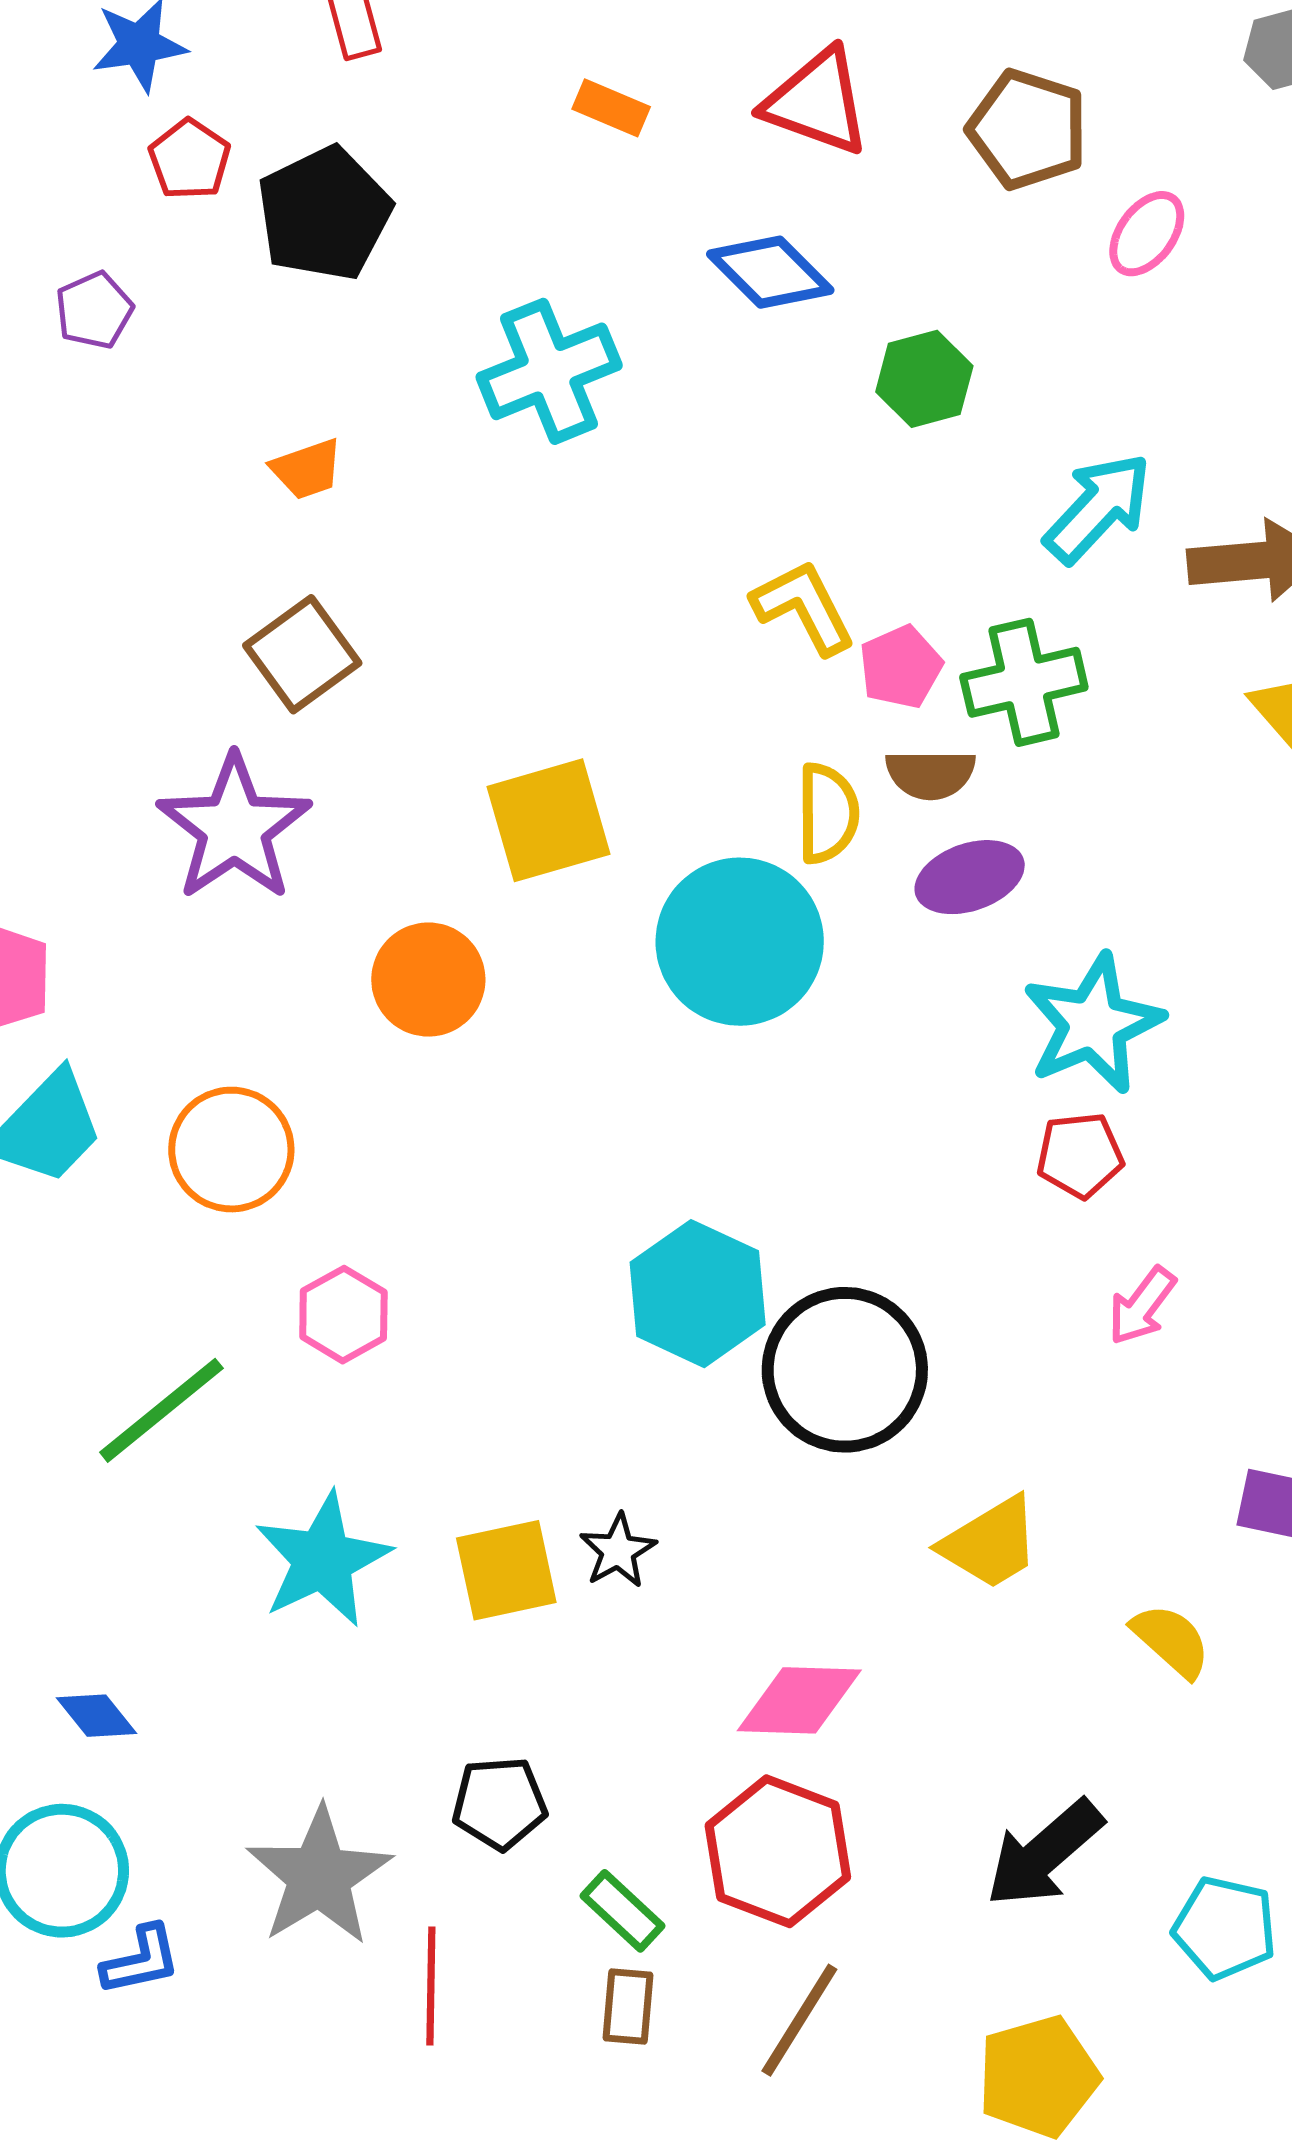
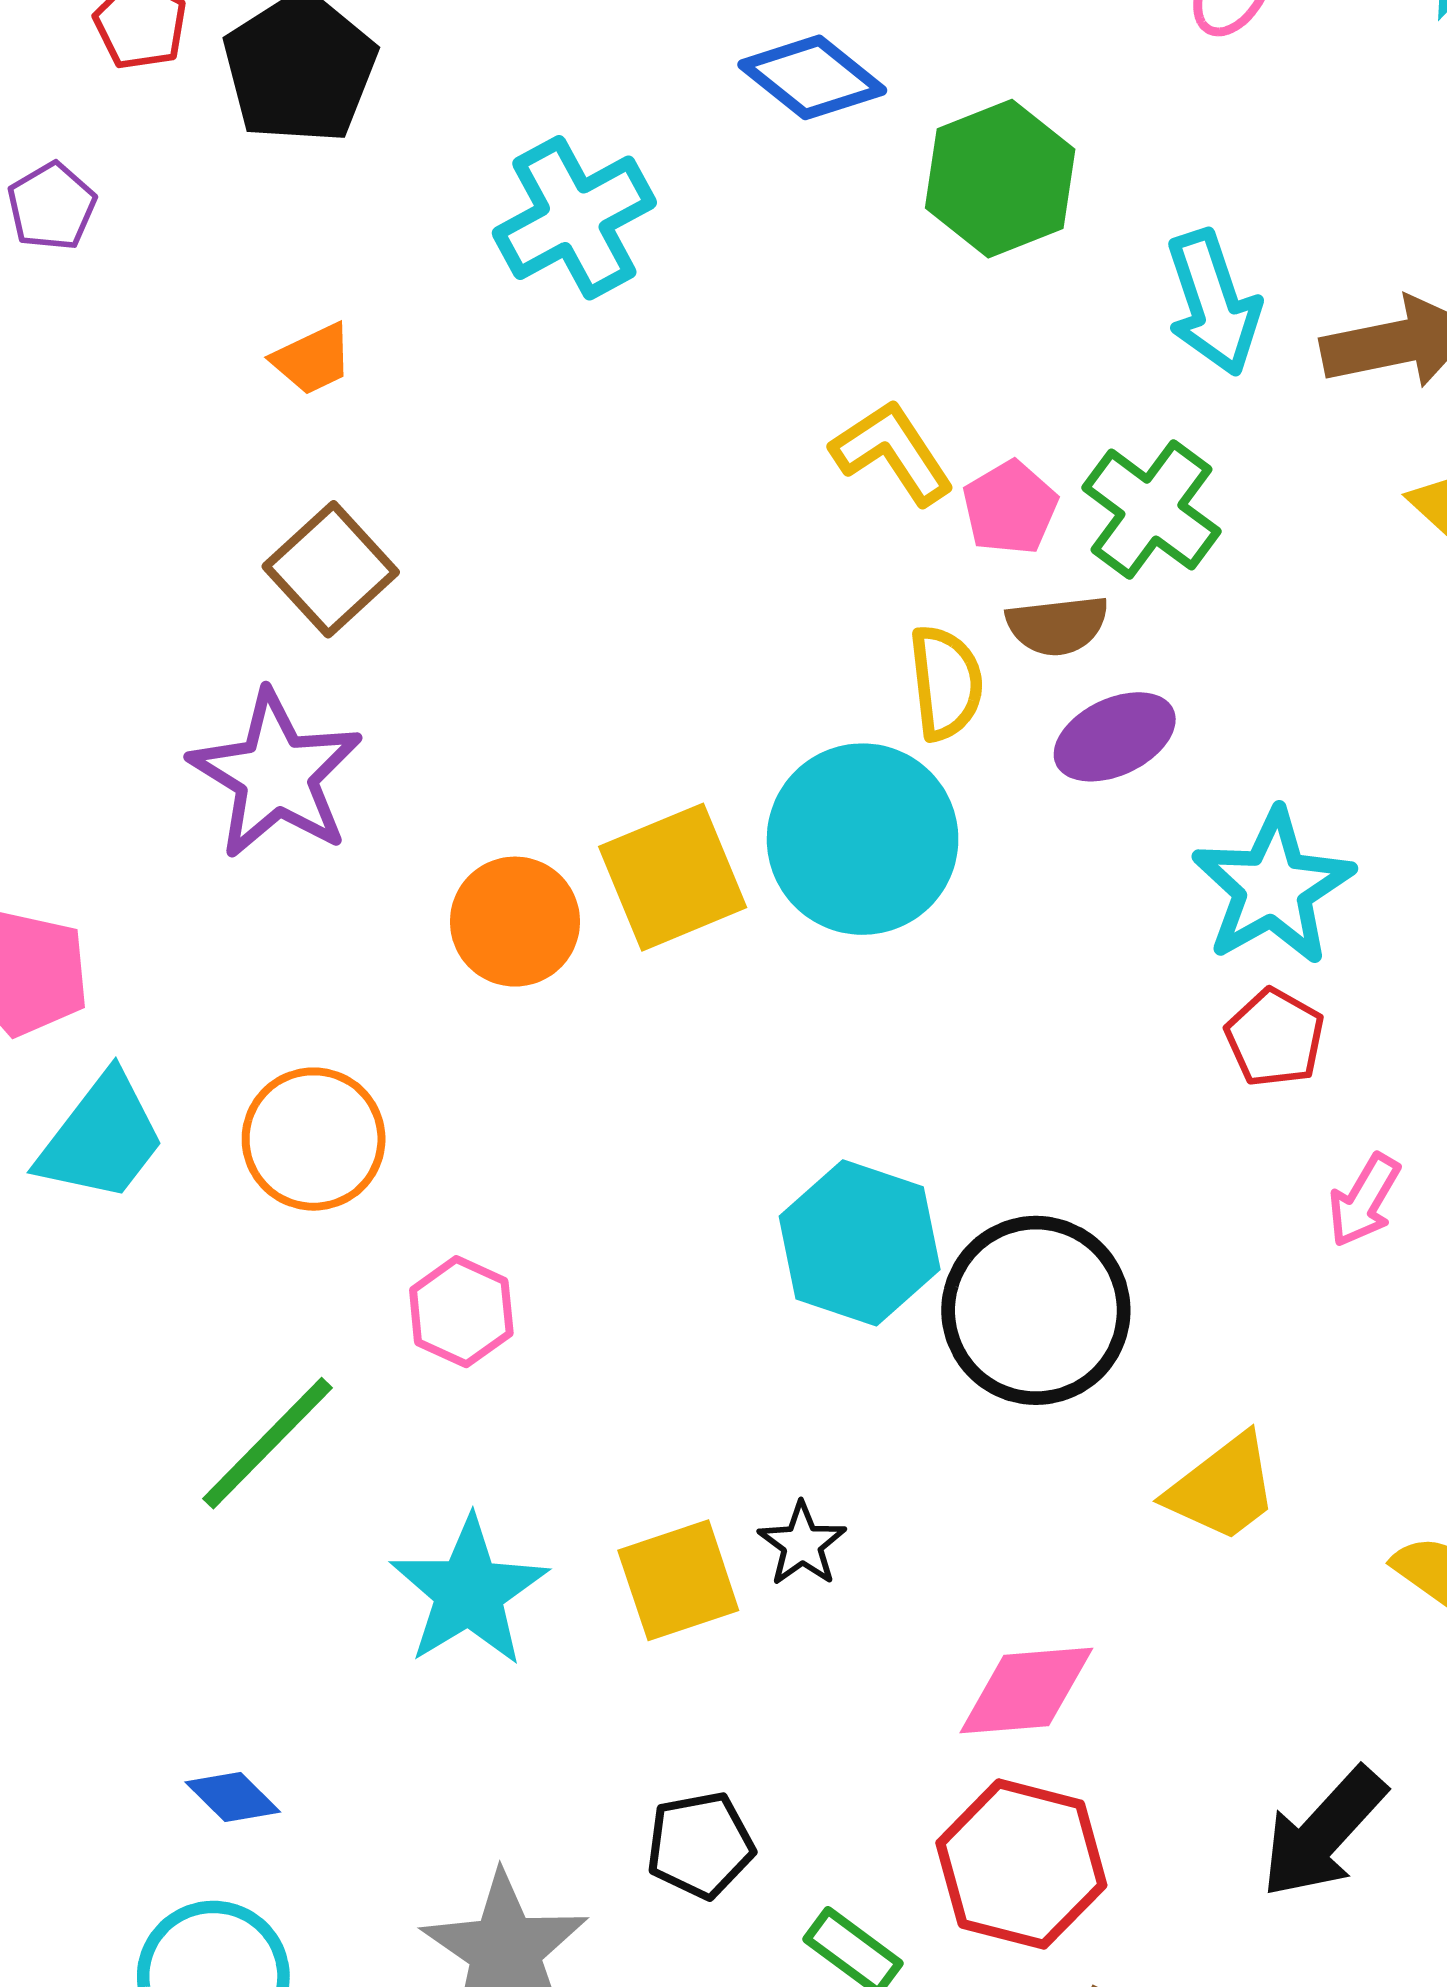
green hexagon: (924, 379) -> (1000, 179), size x1.4
cyan arrow: (1098, 508) -> (1213, 303), turned 125
green cross: (1024, 682) -> (1151, 510), turned -34
yellow square: (548, 820) -> (673, 877), moved
red pentagon: (1080, 1155) -> (1275, 1038), turned -30

